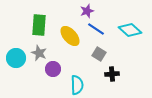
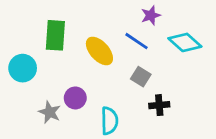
purple star: (87, 11) -> (151, 15), moved
gray star: (39, 53) -> (50, 112), moved
cyan circle: (16, 58) -> (23, 68), moved

